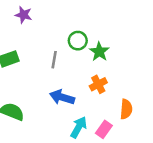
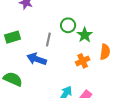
blue arrow: (62, 97) -> (37, 59), moved
orange semicircle: (126, 109) -> (105, 52), moved

